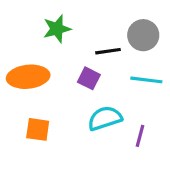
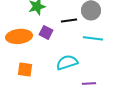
purple square: (89, 78) -> (46, 32), moved
purple line: (140, 136) -> (89, 83), moved, turned 72

